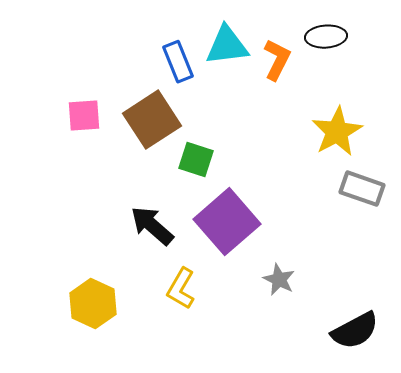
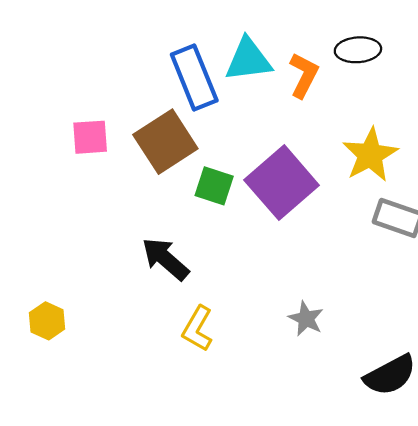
blue rectangle: (178, 62) -> (194, 77), size x1.4
purple square: (227, 222) -> (282, 183), moved
yellow hexagon: (93, 304) -> (47, 321), moved, size x0.7

